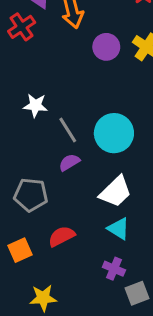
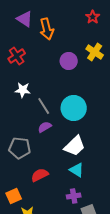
red cross: (22, 27) -> (17, 56), moved
purple circle: (106, 47) -> (69, 61), moved
orange square: (20, 250) -> (14, 196), moved
purple cross: (114, 269) -> (74, 196), turned -32

